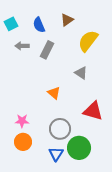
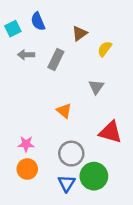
brown triangle: (67, 20) -> (80, 33), moved
blue semicircle: (39, 25) -> (38, 21), moved
yellow semicircle: (88, 41) -> (105, 49), size x0.6
gray triangle: (81, 73) -> (96, 87), turned 32

